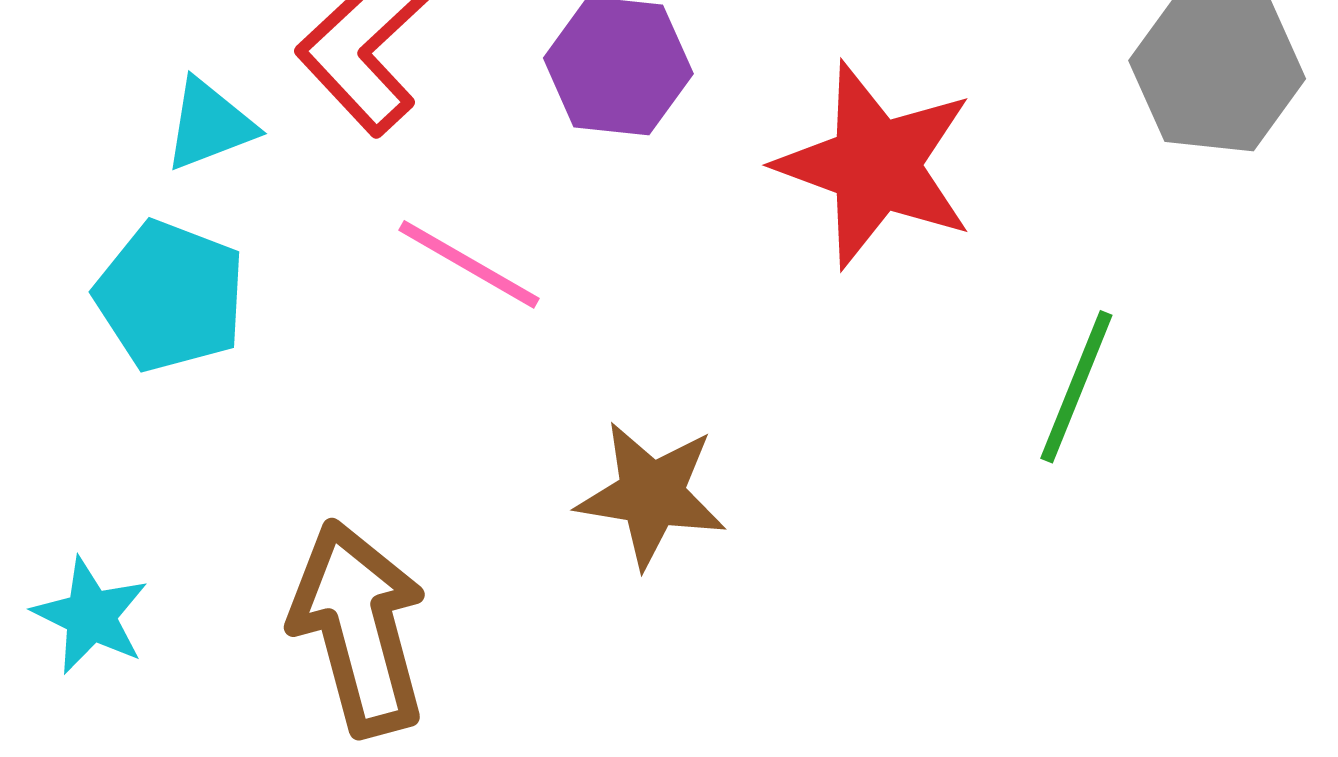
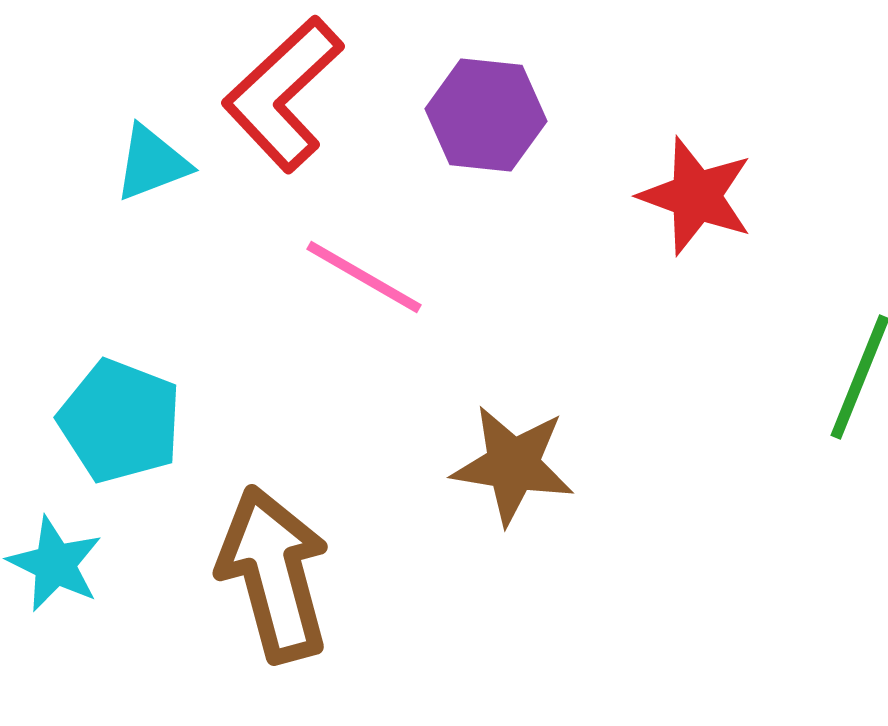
red star: (876, 165) -> (696, 196), size x0.7
cyan pentagon: (170, 296) -> (120, 421), moved

